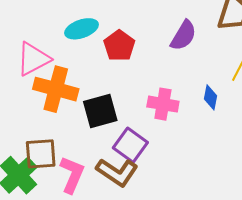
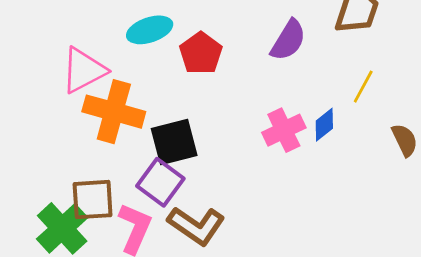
blue diamond: (210, 97) -> (324, 125), turned 40
pink cross: (163, 104) -> (284, 130), moved, turned -36
purple square: (130, 145) -> (160, 182), moved

